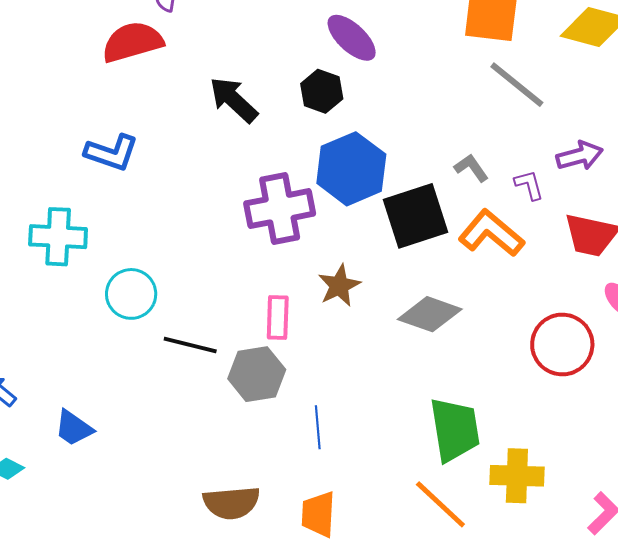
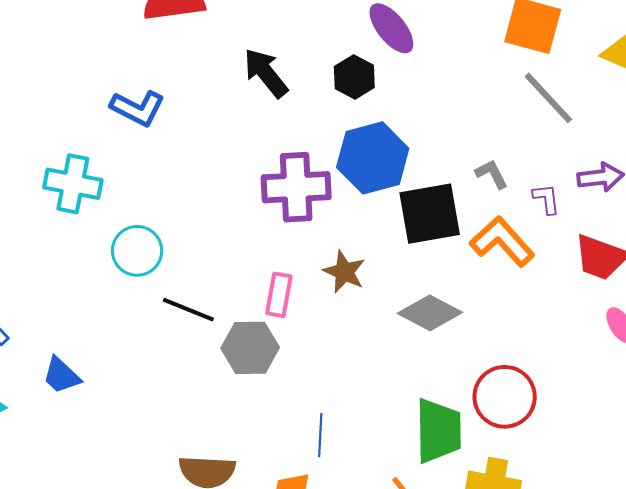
brown star: (339, 286) -> (344, 272), turned -30
red circle: (562, 345) -> (505, 397), moved
blue line: (318, 427) -> (320, 435), moved

